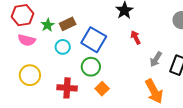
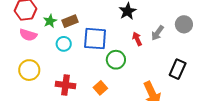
blue square: (94, 40) -> (95, 39), turned -30
gray arrow: (156, 59) -> (157, 33), moved
green circle: (91, 67) -> (116, 60), moved

